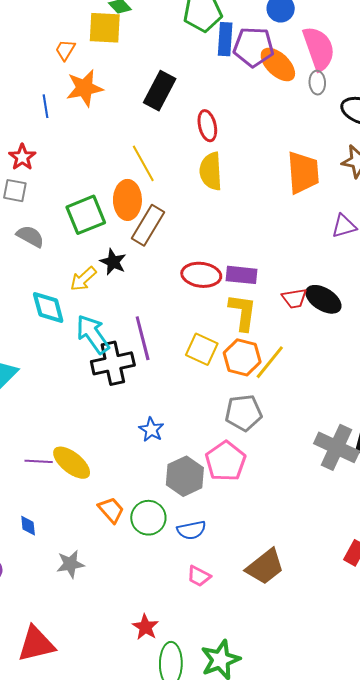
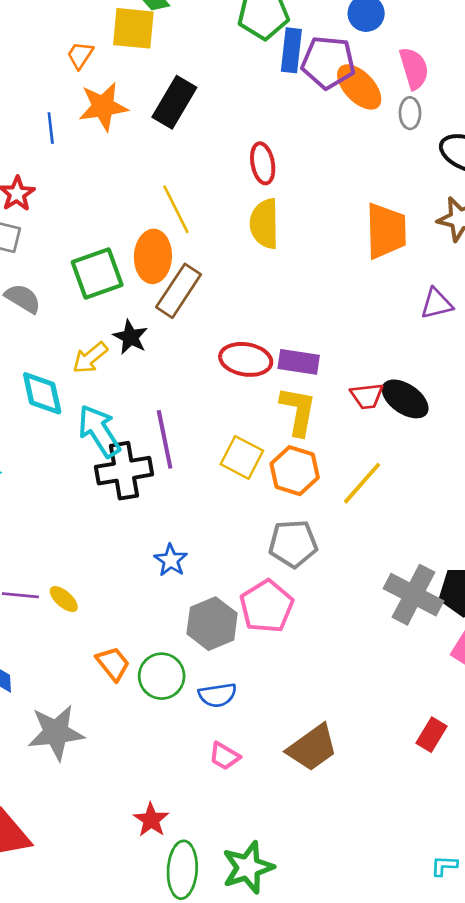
pink semicircle: (319, 49) -> (414, 68), size x0.7
black rectangle: (160, 91) -> (174, 102), moved
yellow line: (270, 362) -> (362, 483), moved
yellow ellipse: (72, 463) -> (64, 599), size x0.6
gray star: (70, 564) -> (56, 732), size x1.5

